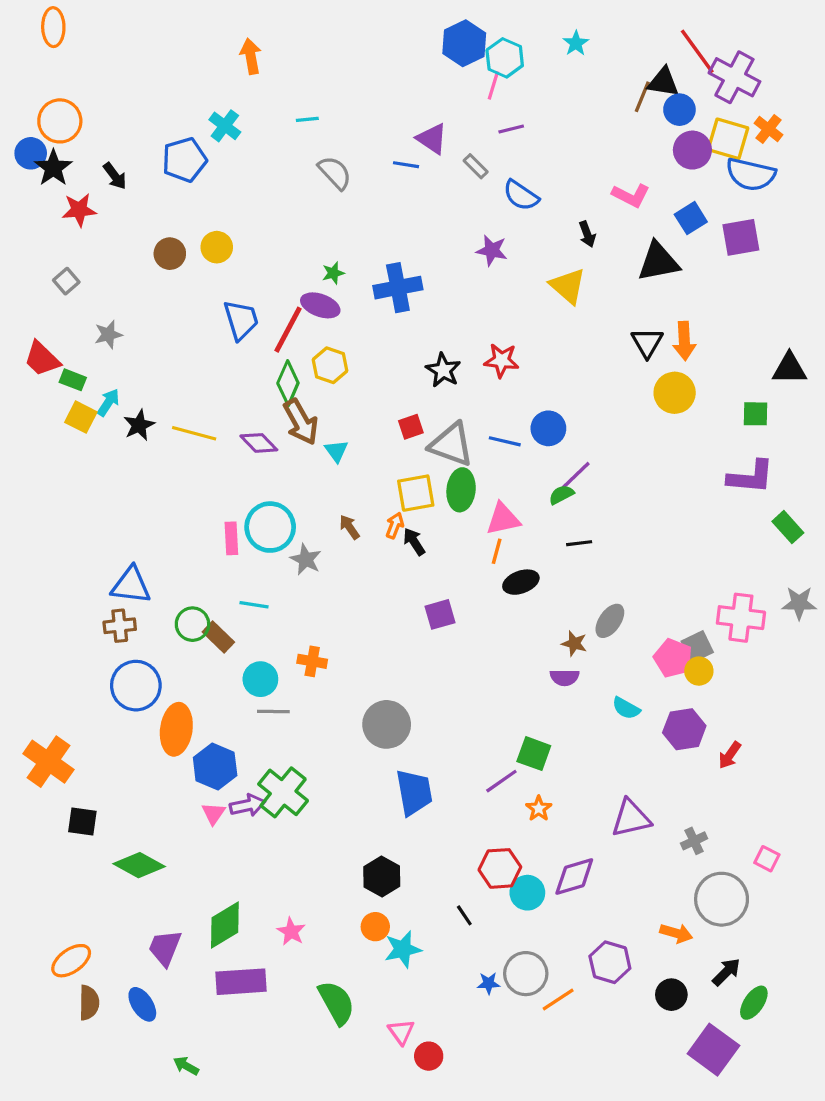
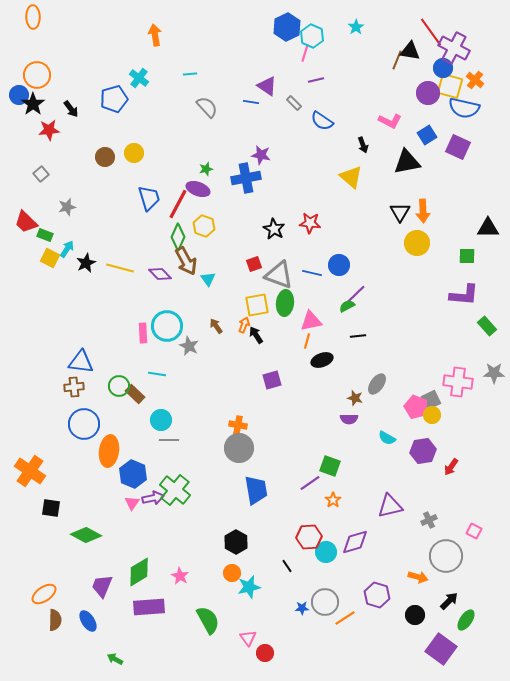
blue circle: (679, 110) -> (443, 68), moved
purple square: (741, 237) -> (458, 147), turned 35
purple star: (492, 250) -> (261, 155), moved
orange cross: (312, 661) -> (238, 425), moved

